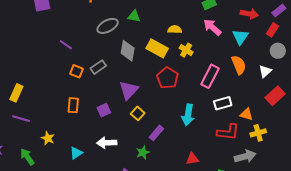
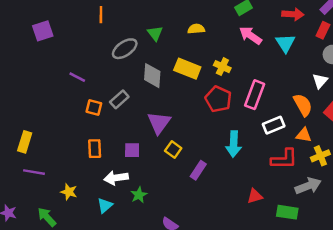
green triangle: (134, 16) -> (155, 33), turned 48
yellow semicircle: (175, 29) -> (196, 29), moved
orange semicircle: (239, 65) -> (303, 105), moved
red pentagon: (167, 78) -> (218, 99), moved
purple square: (104, 110) -> (132, 150), turned 32
white arrow: (107, 143) -> (116, 178), moved
green star: (143, 152) -> (139, 195), moved
red triangle: (192, 159) -> (255, 196), moved

